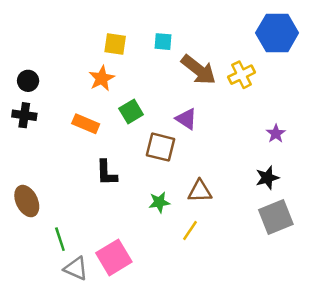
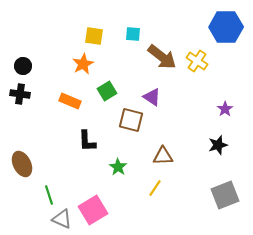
yellow cross: (241, 75) -> (197, 61), turned -30
green star: (159, 202) -> (118, 167), moved, turned -30
gray square: (276, 217) -> (225, 195), moved

